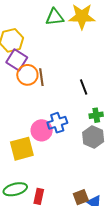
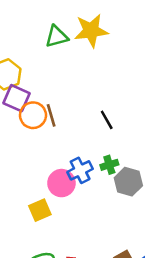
green cross: (96, 115) -> (109, 165), moved
yellow square: (22, 149) -> (40, 210), size x0.7

